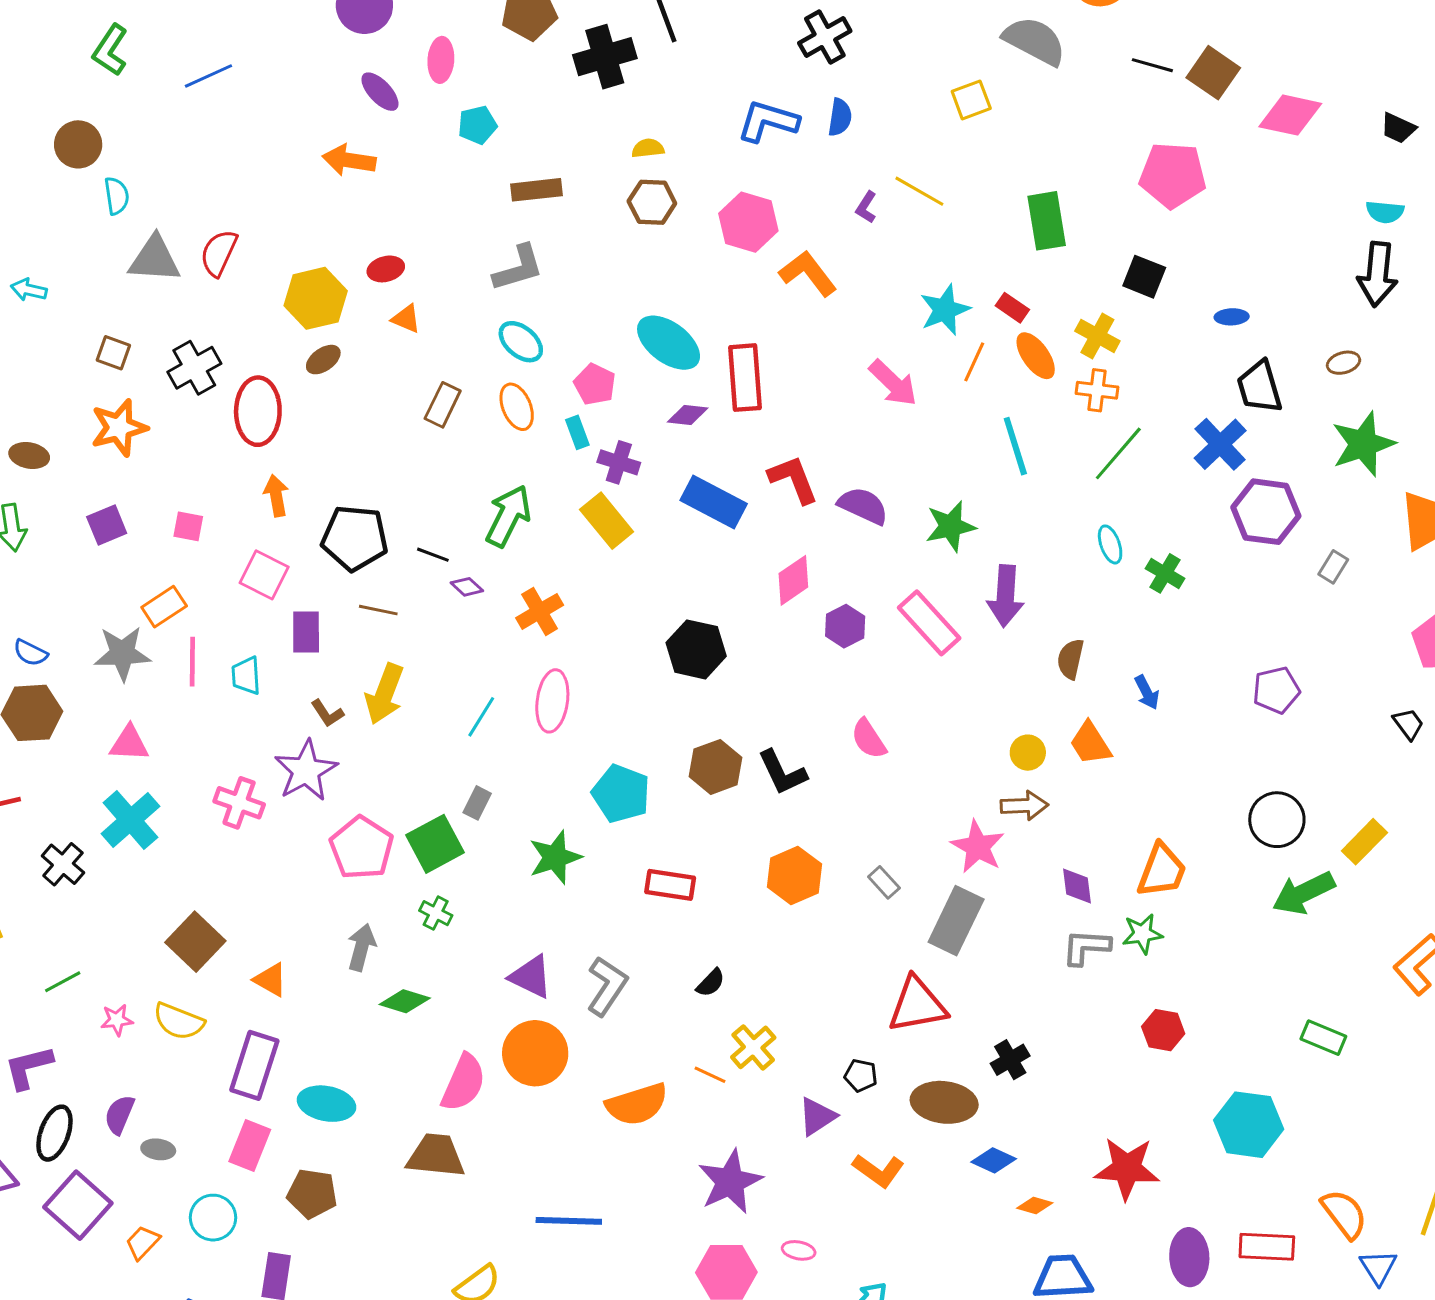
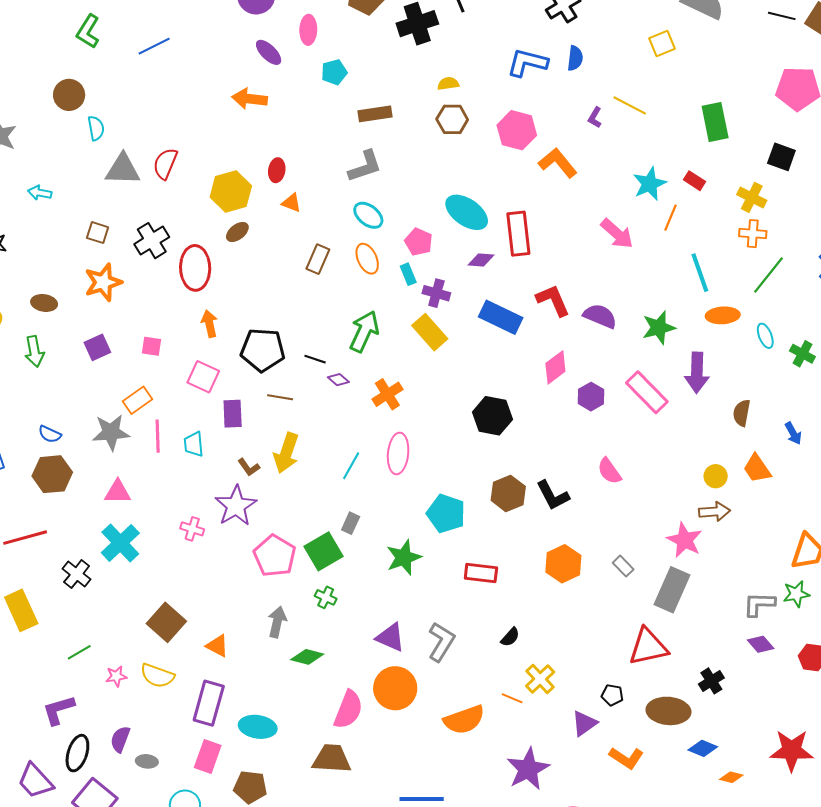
red ellipse: (386, 269) -> (277, 170), turned -65
orange ellipse: (1036, 356) -> (723, 315), moved, turned -56
pink cross: (239, 803) -> (192, 529), size x0.7
purple diamond: (1077, 886) -> (761, 644), moved, turned -32

